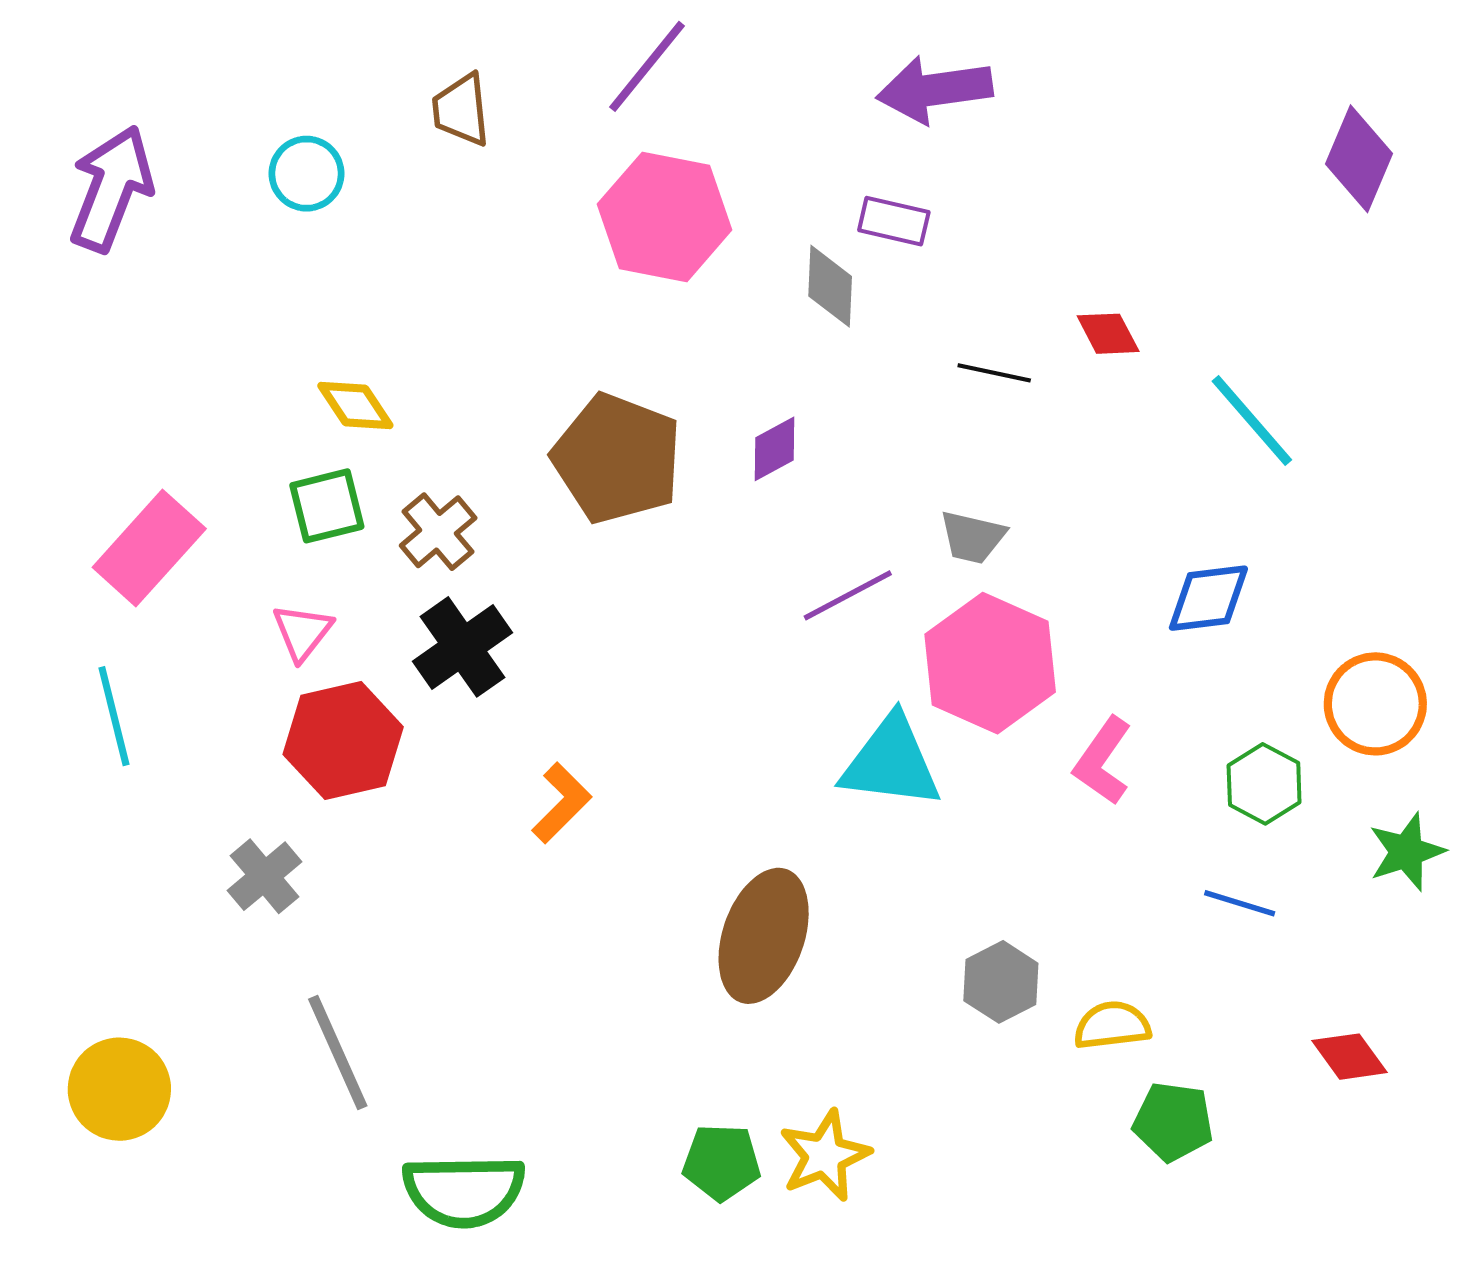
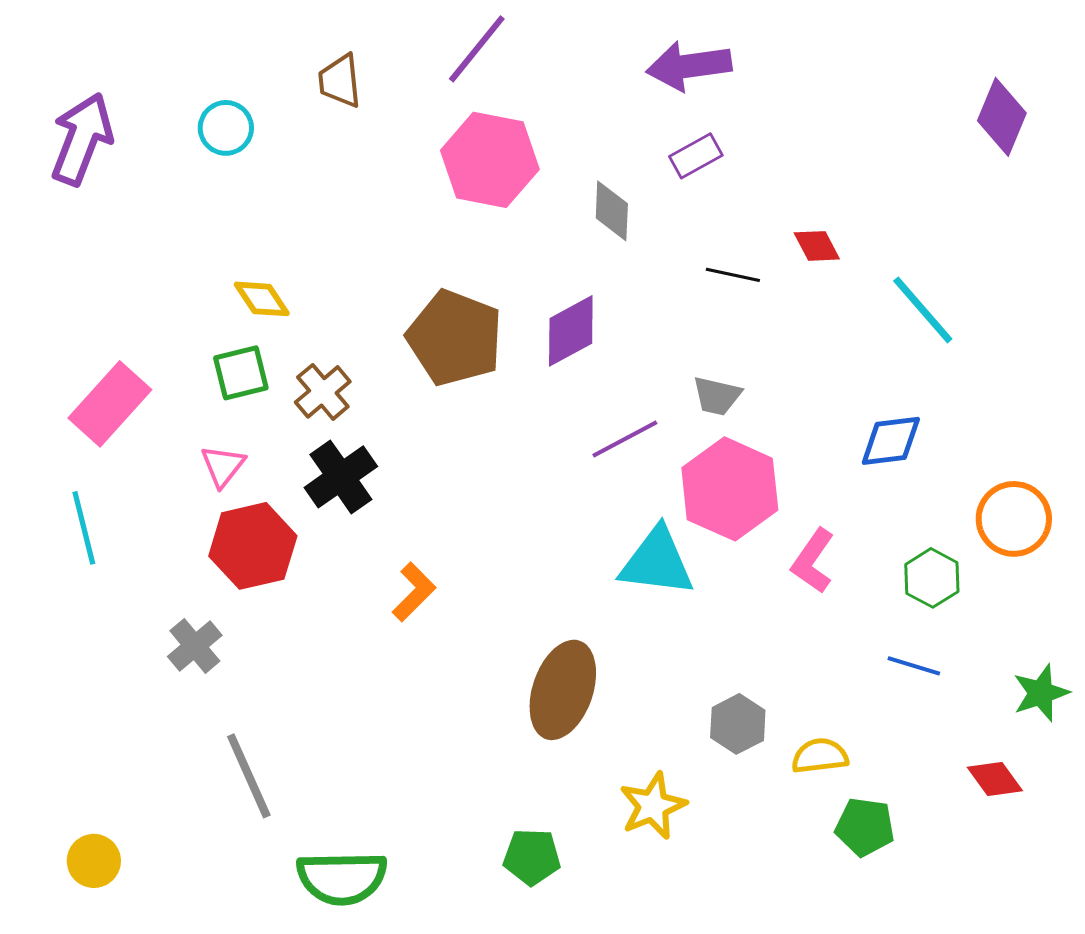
purple rectangle: (894, 221) -> (696, 156), moved, turned -42
purple diamond: (774, 449) -> (571, 331), size x1.5
green star: (1406, 852) -> (1041, 693), moved
yellow circle: (119, 1089) -> (94, 861), moved, size x0.7
yellow star: (825, 1156) -> (653, 806), moved

